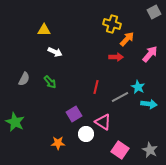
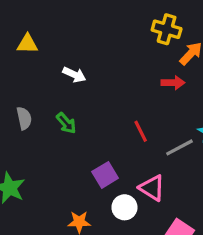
yellow triangle: (44, 30) -> (27, 44), moved
gray semicircle: (24, 79) -> (24, 118), turned -40
red line: (96, 87) -> (141, 131), turned -40

